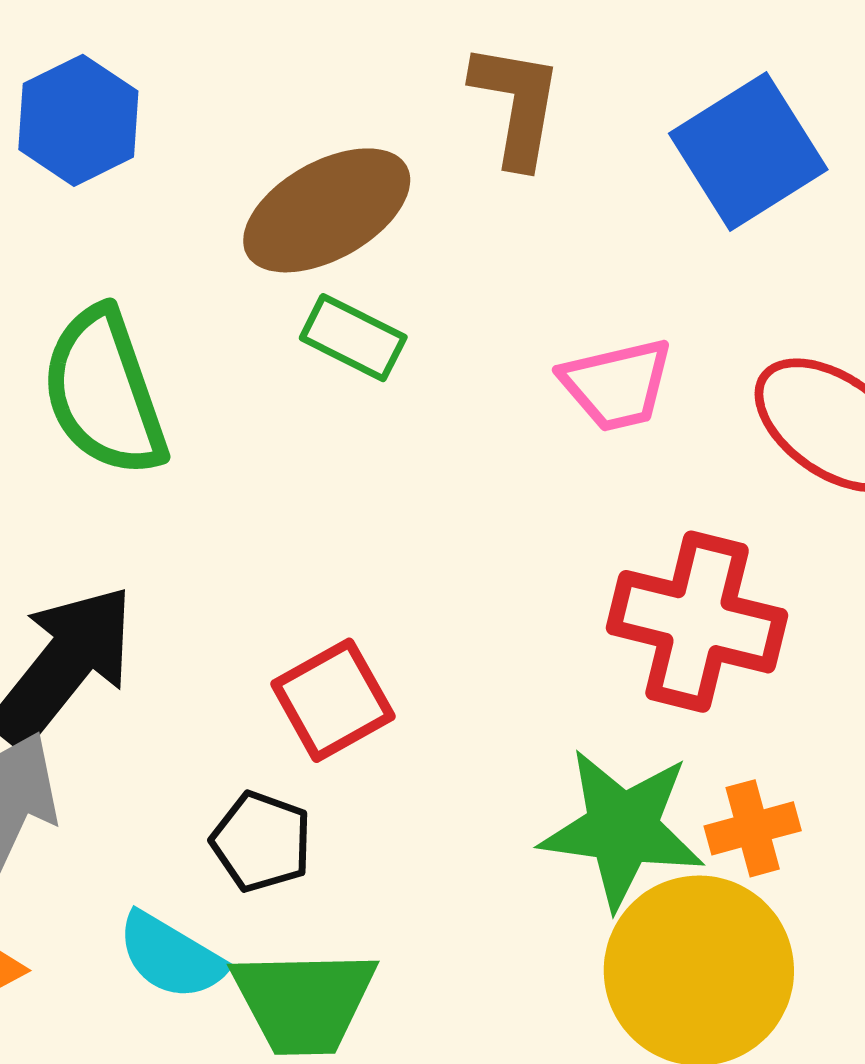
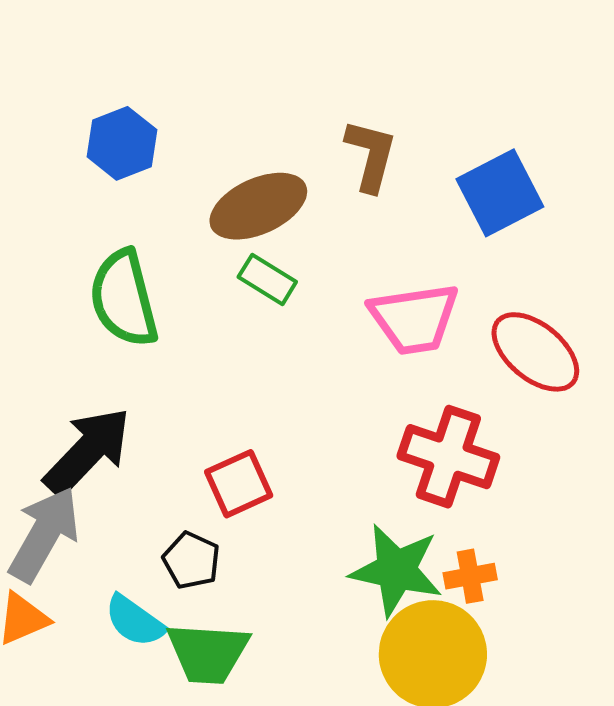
pink trapezoid: (617, 385) -> (414, 319), size x1.4

